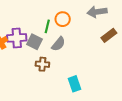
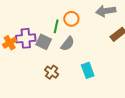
brown cross: (42, 64) -> (52, 72), moved, turned 32
cyan rectangle: (74, 84) -> (88, 70), moved

